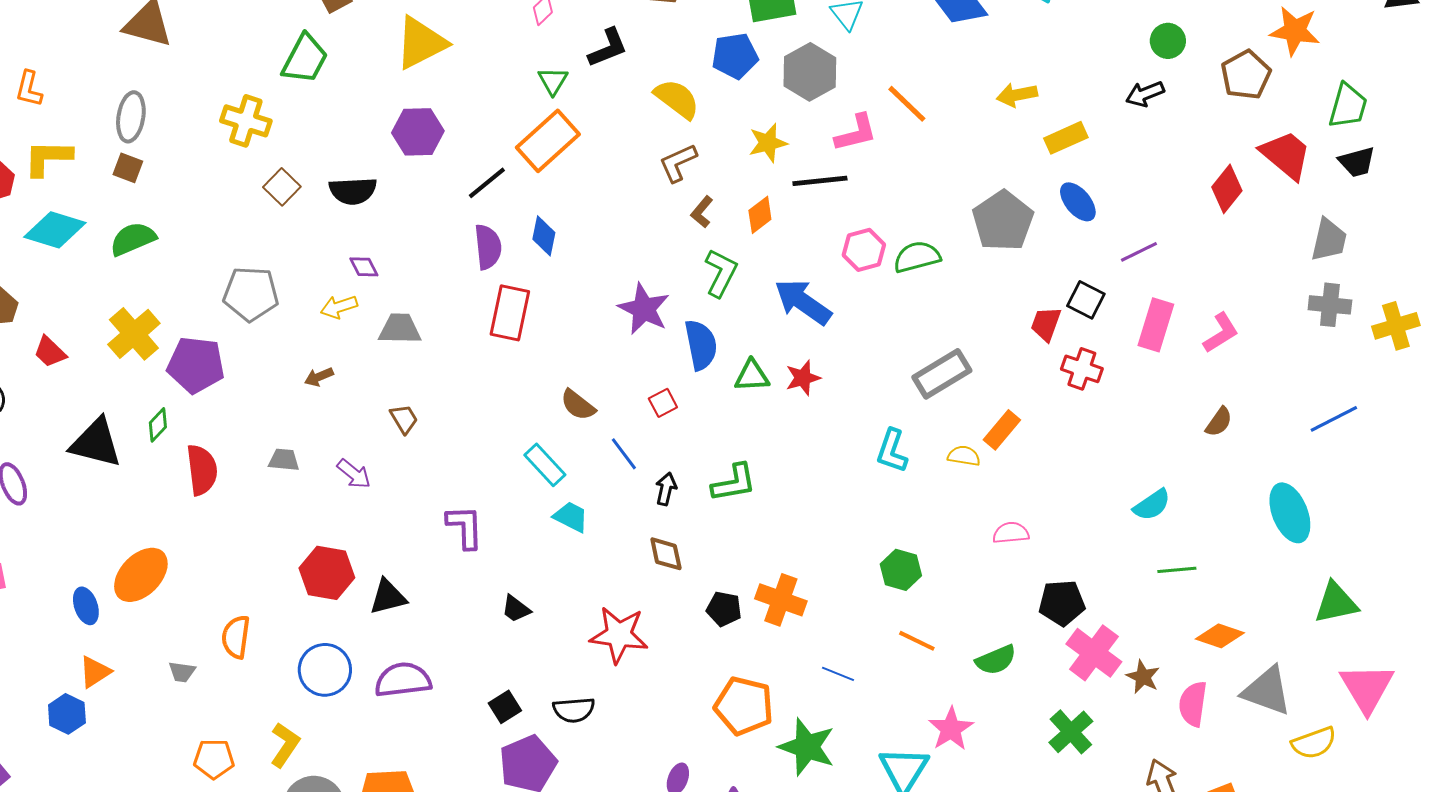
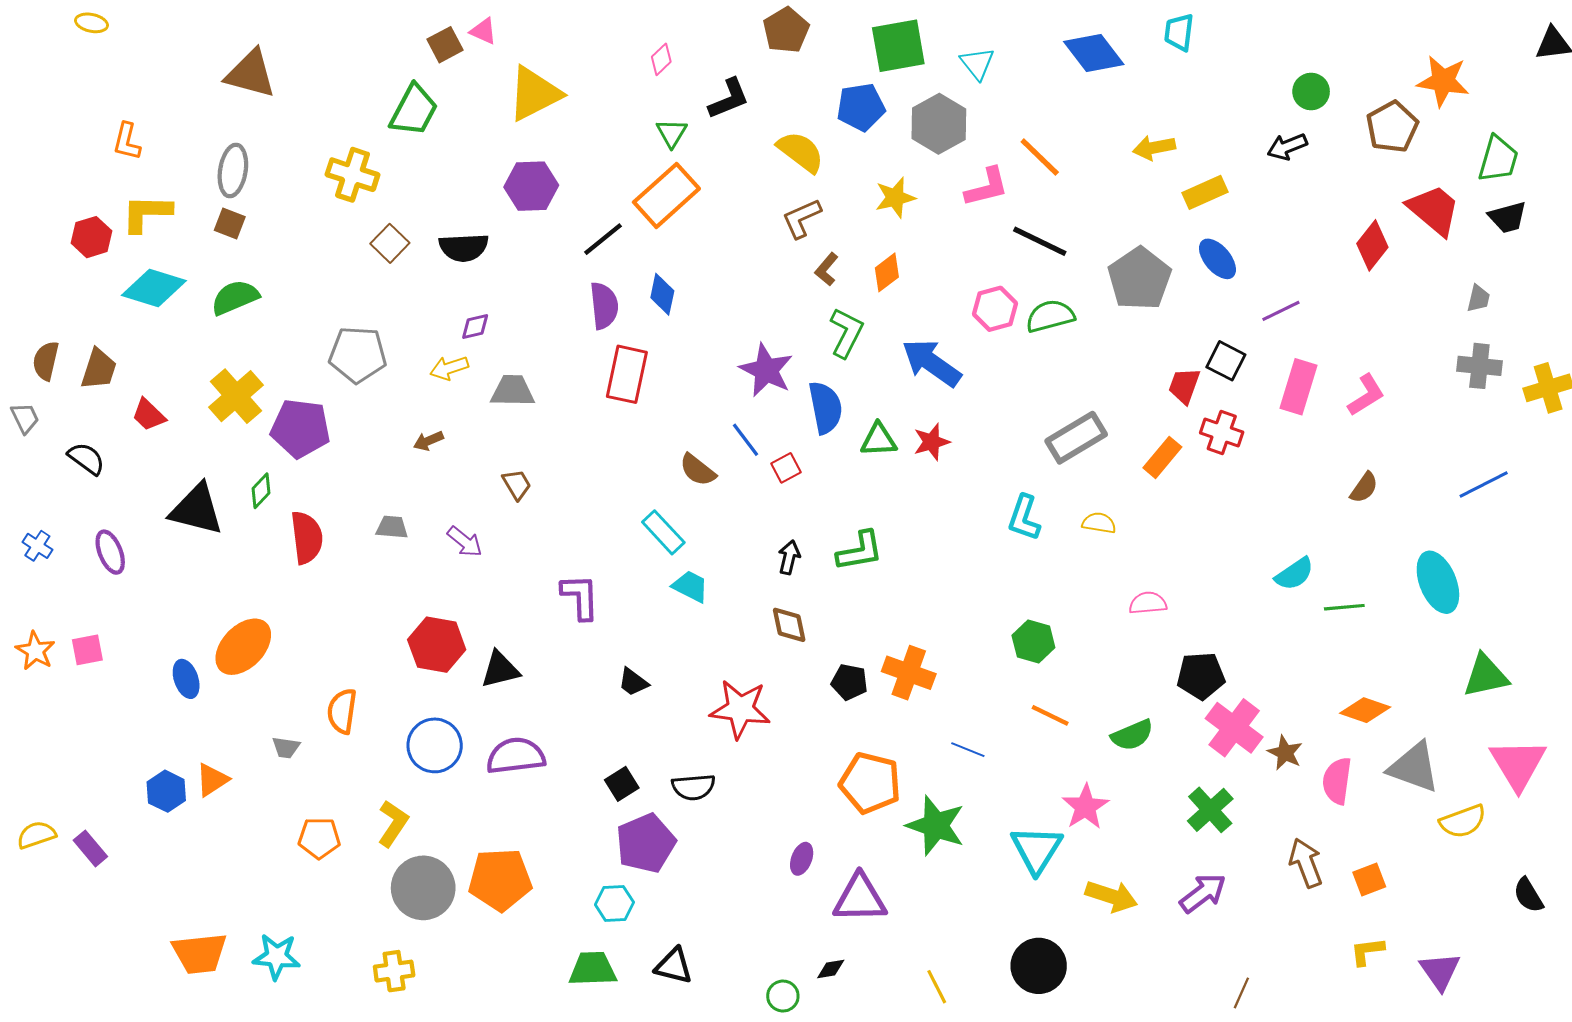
black line: (820, 181) -> (1040, 241), moved, turned 32
gray trapezoid: (1329, 240) -> (1478, 298), size x0.6
purple diamond: (364, 267) -> (475, 326), turned -76
orange rectangle: (1002, 430) -> (1162, 457), moved
blue line: (624, 454) -> (745, 440), moved
green line: (1177, 570) -> (1344, 607), moved
orange triangle: (95, 672) -> (212, 780), moved

